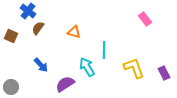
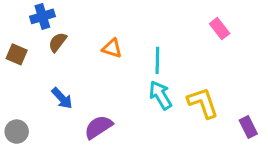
blue cross: (28, 11) -> (42, 16), turned 35
cyan line: (104, 50) -> (157, 60), moved
cyan arrow: (87, 67) -> (160, 95), moved
purple rectangle: (164, 73) -> (248, 127), moved

